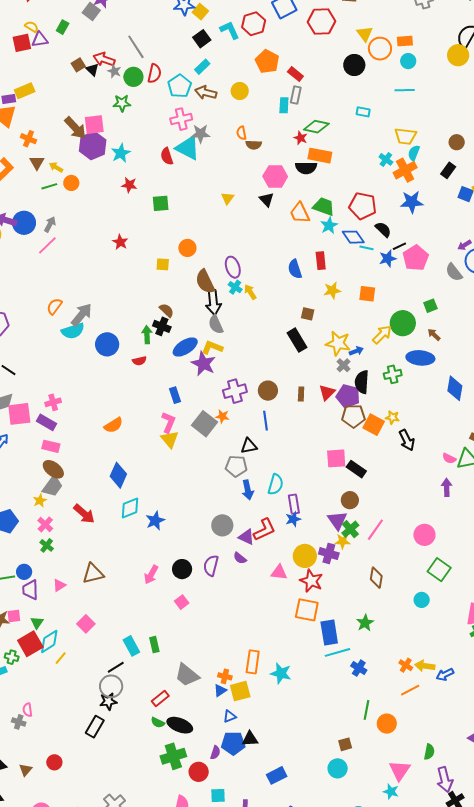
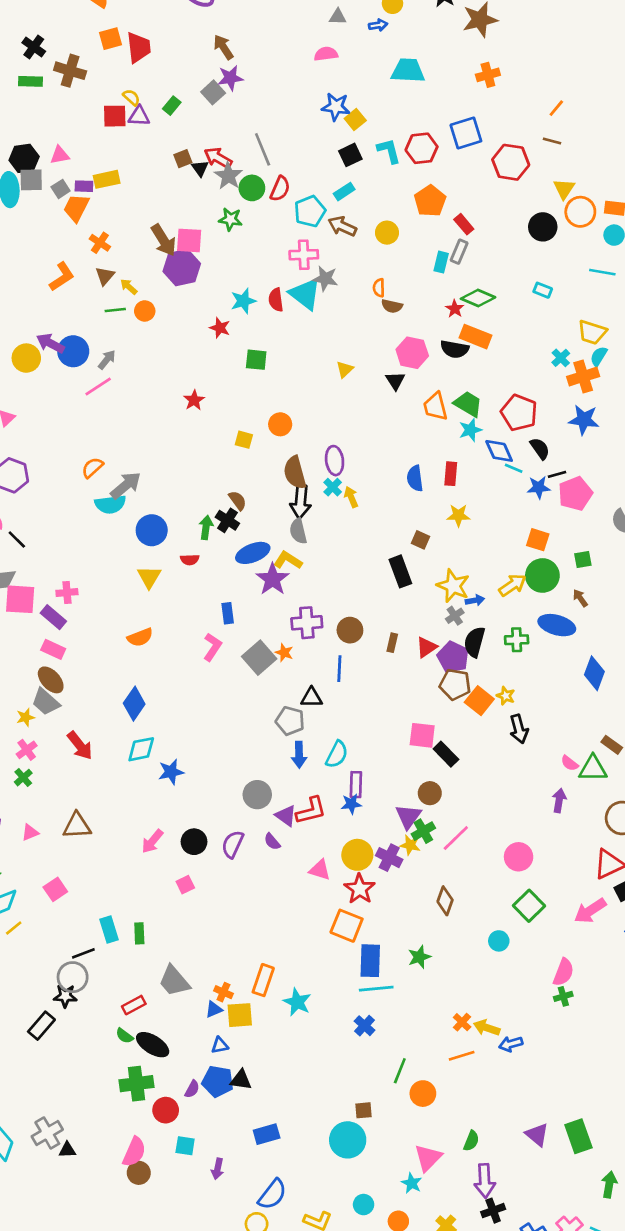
gray star: (114, 71) -> (228, 176), size x1.5
cyan star: (121, 153) -> (243, 301), moved
orange square: (367, 294) -> (538, 540), moved
yellow triangle: (170, 439) -> (149, 577), moved
gray trapezoid: (53, 486) -> (46, 702), turned 85
blue cross: (359, 668) -> (364, 1026), moved
cyan circle: (338, 768) -> (348, 1140), size x1.4

